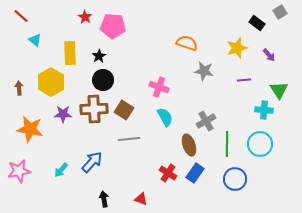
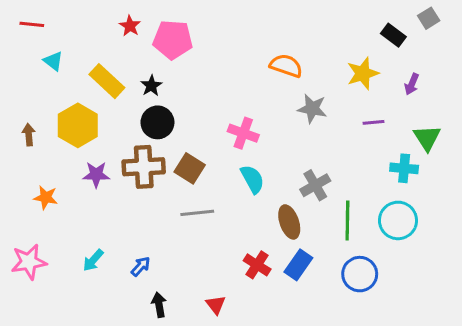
red line: (21, 16) -> (32, 24), turned -35
yellow rectangle: (70, 53) -> (107, 81), turned -45
purple arrow: (269, 55) -> (412, 84), turned 64
orange star: (30, 129) -> (46, 197), size x0.6
blue arrow: (92, 162) -> (141, 266), moved, size x0.6
red triangle: (141, 199) -> (216, 305), turned 32

